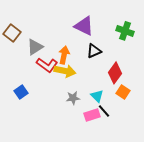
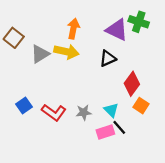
purple triangle: (84, 26) -> (117, 30), moved
green cross: (125, 31) -> (139, 22), moved
orange arrow: (64, 55) -> (73, 29), moved
red L-shape: (47, 65) -> (54, 112), moved
yellow arrow: (65, 71) -> (66, 52), moved

